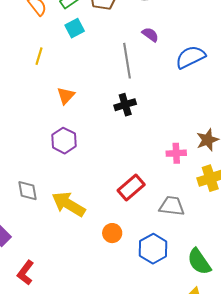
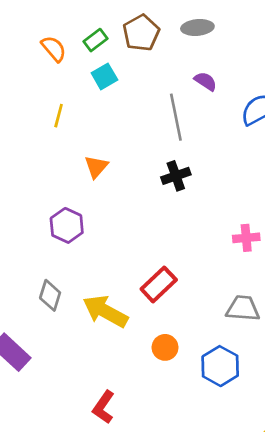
purple hexagon: (64, 141) -> (67, 225), moved
red rectangle: (131, 187) -> (159, 284), moved
gray diamond: (28, 191) -> (50, 295), turned 30
red L-shape: (25, 273) -> (104, 407), moved

